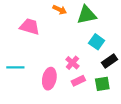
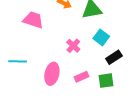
pink cross: (72, 63) -> (73, 46), moved

